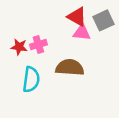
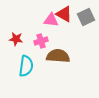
pink triangle: (82, 32) -> (51, 20), moved
pink cross: (38, 45) -> (41, 41), moved

